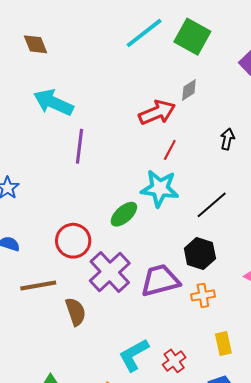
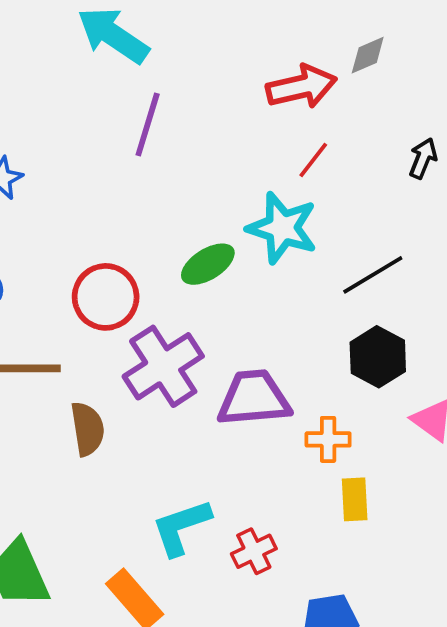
black hexagon: (200, 254) -> (378, 357), moved
yellow rectangle: (223, 344) -> (355, 499), moved

